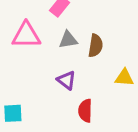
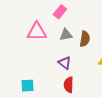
red semicircle: (85, 111) -> (69, 85), moved

